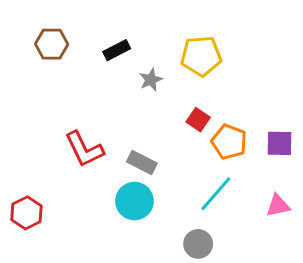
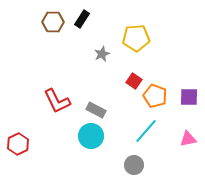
brown hexagon: (52, 44) -> (53, 22), moved
black rectangle: (117, 50) -> (82, 19), moved, turned -30

